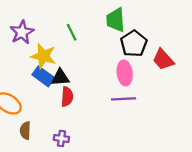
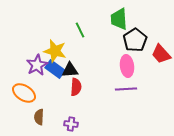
purple star: (22, 32) -> (37, 65), moved

